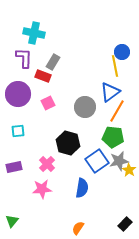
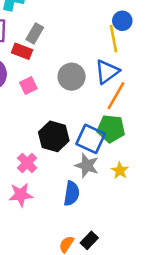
gray circle: (85, 107) -> (72, 77), moved
blue square: (97, 161) -> (91, 139), moved, turned -30
gray star: (119, 161) -> (87, 166), moved, turned 30
yellow star: (129, 170) -> (120, 171), moved
black rectangle: (125, 224) -> (89, 240), moved

